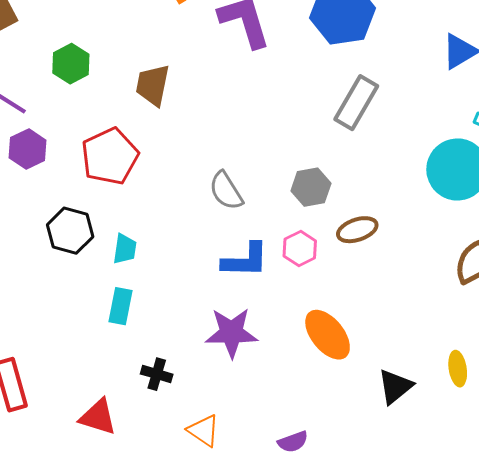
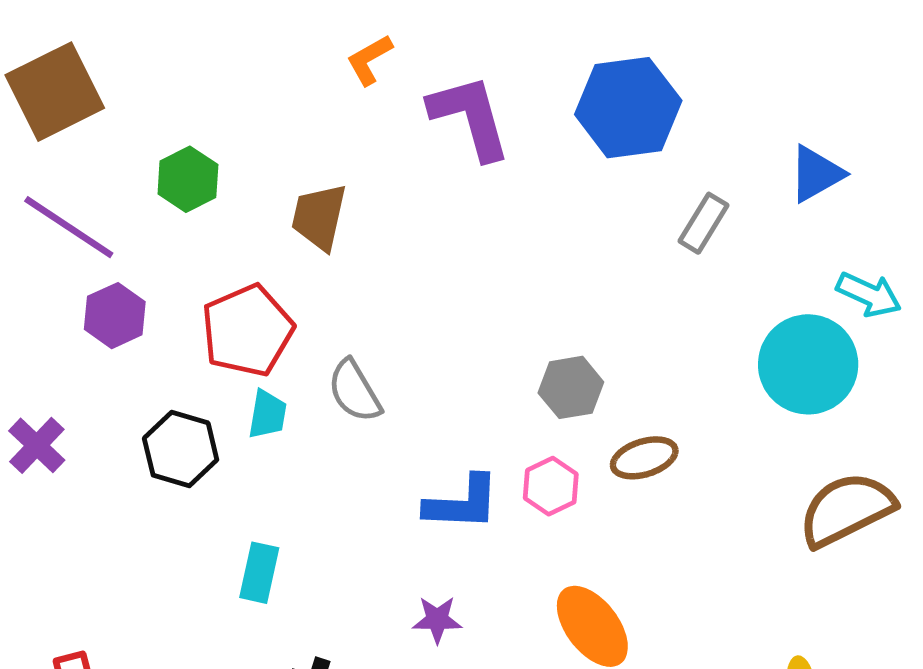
gray rectangle: (356, 103) -> (703, 223), moved, size x0.7
gray semicircle: (226, 191) -> (354, 391), moved
cyan trapezoid: (125, 249) -> (267, 414), moved
purple star: (231, 333) -> (437, 620), size x0.6

